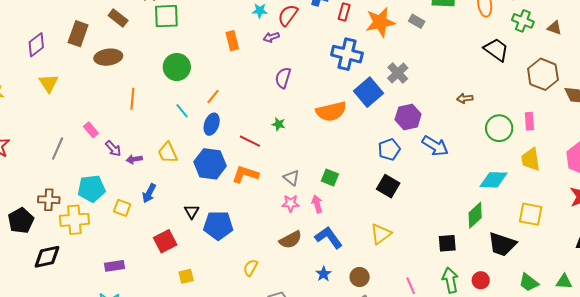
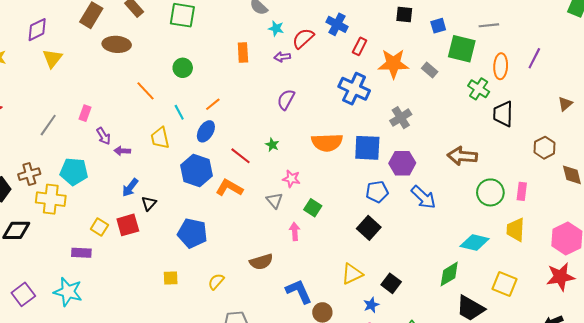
green cross: (523, 21) -> (479, 89), moved
brown triangle: (554, 28) -> (565, 104), turned 49
purple diamond: (36, 45) -> (37, 30), moved
black trapezoid: (496, 50) -> (503, 114), turned -136
green circle: (177, 67) -> (183, 68), size x0.7
brown hexagon: (543, 74) -> (545, 148), size x0.7
blue square: (368, 92) -> (367, 148), moved, turned 32
brown arrow: (465, 98) -> (462, 156), size x1.8
orange line: (132, 99) -> (145, 91), moved, turned -60
pink rectangle: (91, 130) -> (85, 113), turned 49
yellow trapezoid: (168, 153) -> (160, 138), moved
brown cross: (49, 200) -> (29, 174), turned -30
pink star: (291, 203) -> (291, 179), moved
yellow square: (122, 208) -> (99, 227), moved
black triangle: (192, 212) -> (149, 203), moved
blue L-shape: (329, 238) -> (299, 291), moved
red square: (165, 241) -> (128, 225), moved
black square: (447, 243) -> (391, 283), moved, turned 30
blue star: (324, 274) -> (371, 305), moved
yellow square: (186, 276) -> (171, 278), moved

